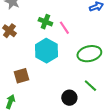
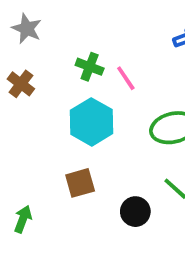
brown square: (21, 76) -> (80, 183), moved

